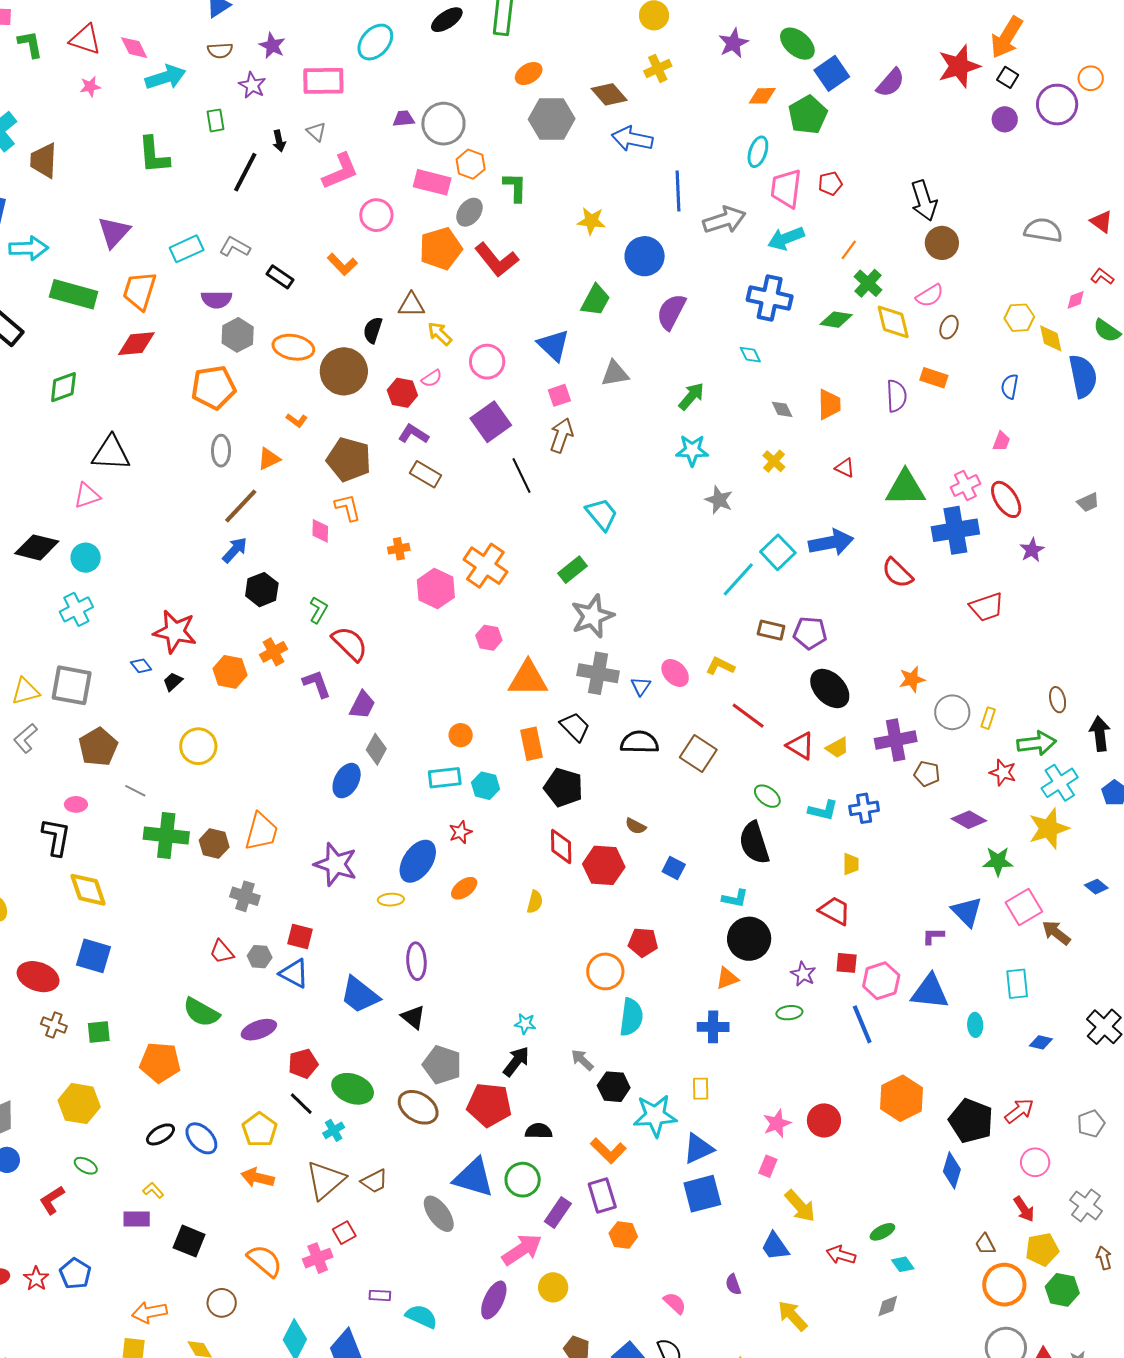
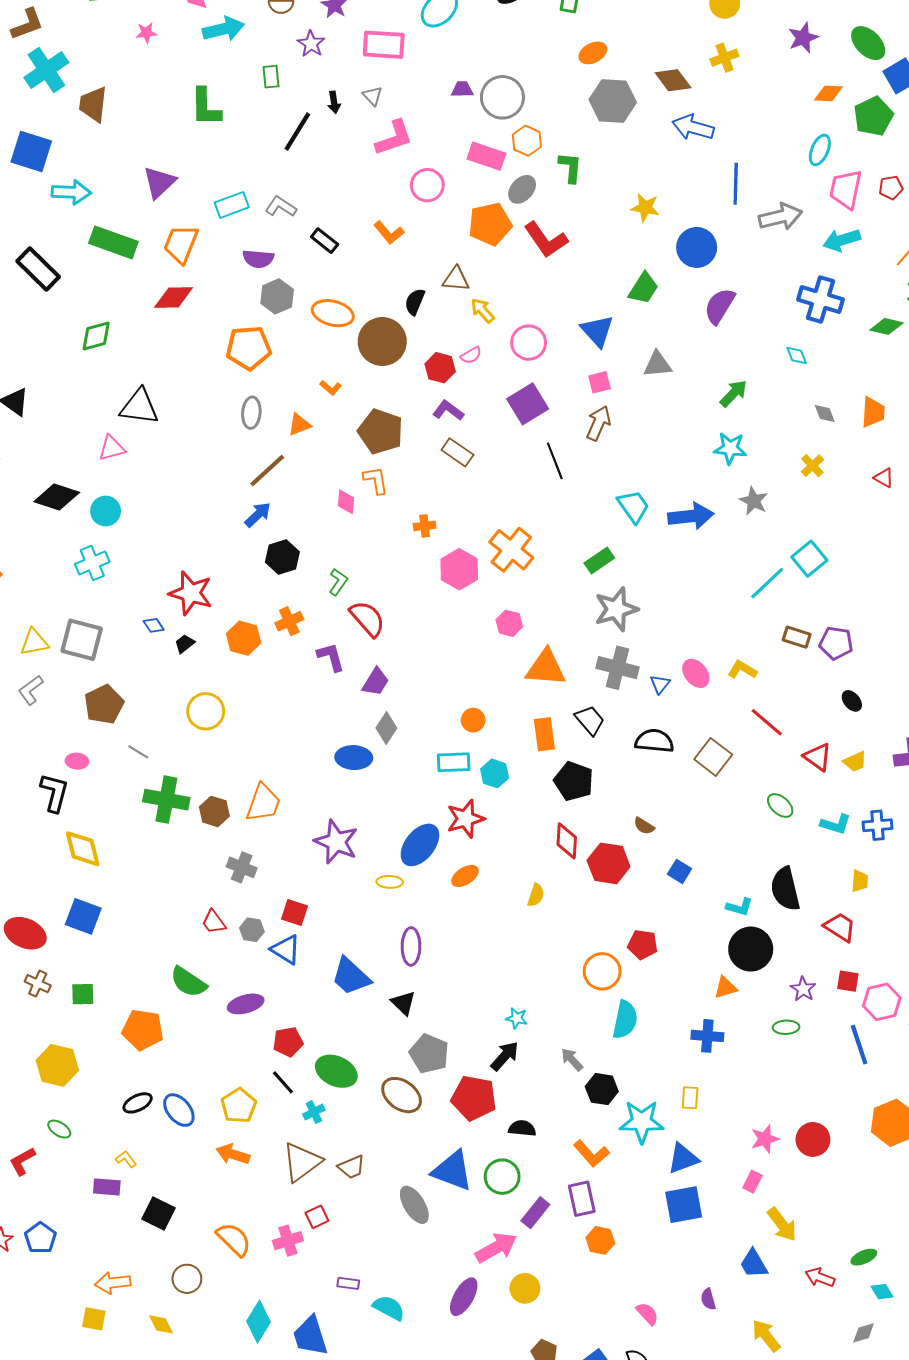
blue arrow: (831, 542) -> (691, 516), moved
black ellipse: (830, 688) -> (852, 701), size x0.5
blue ellipse: (347, 781) -> (354, 758), turned 60
red star: (460, 832) -> (466, 819), size x1.6
black semicircle: (754, 843) -> (785, 889), moved

